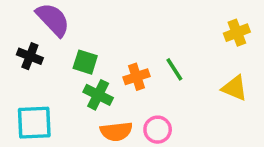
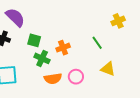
green line: (174, 69) -> (97, 43), moved
yellow triangle: (235, 88) -> (108, 69), moved

